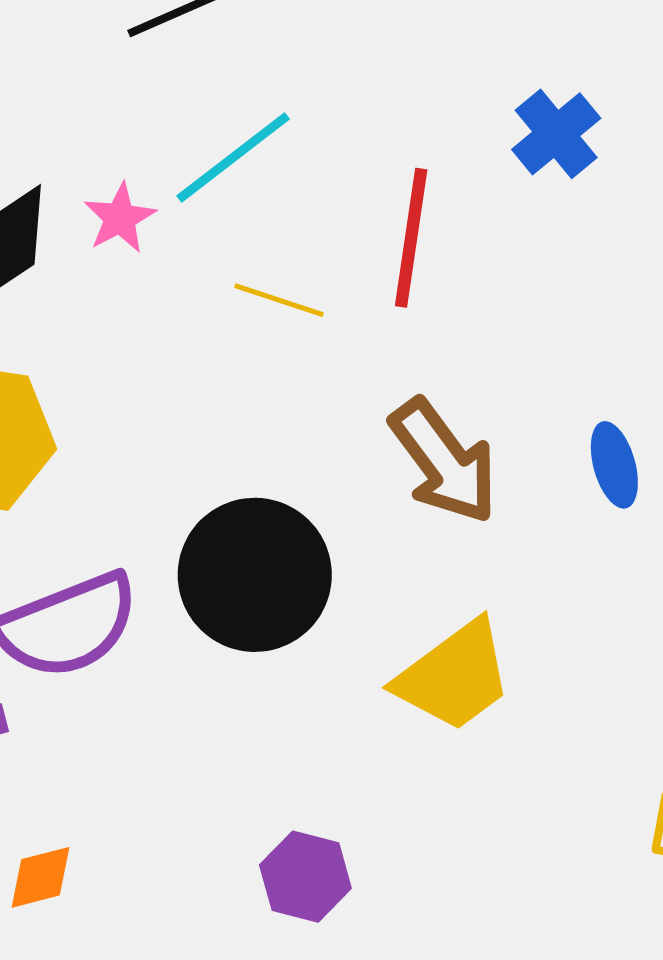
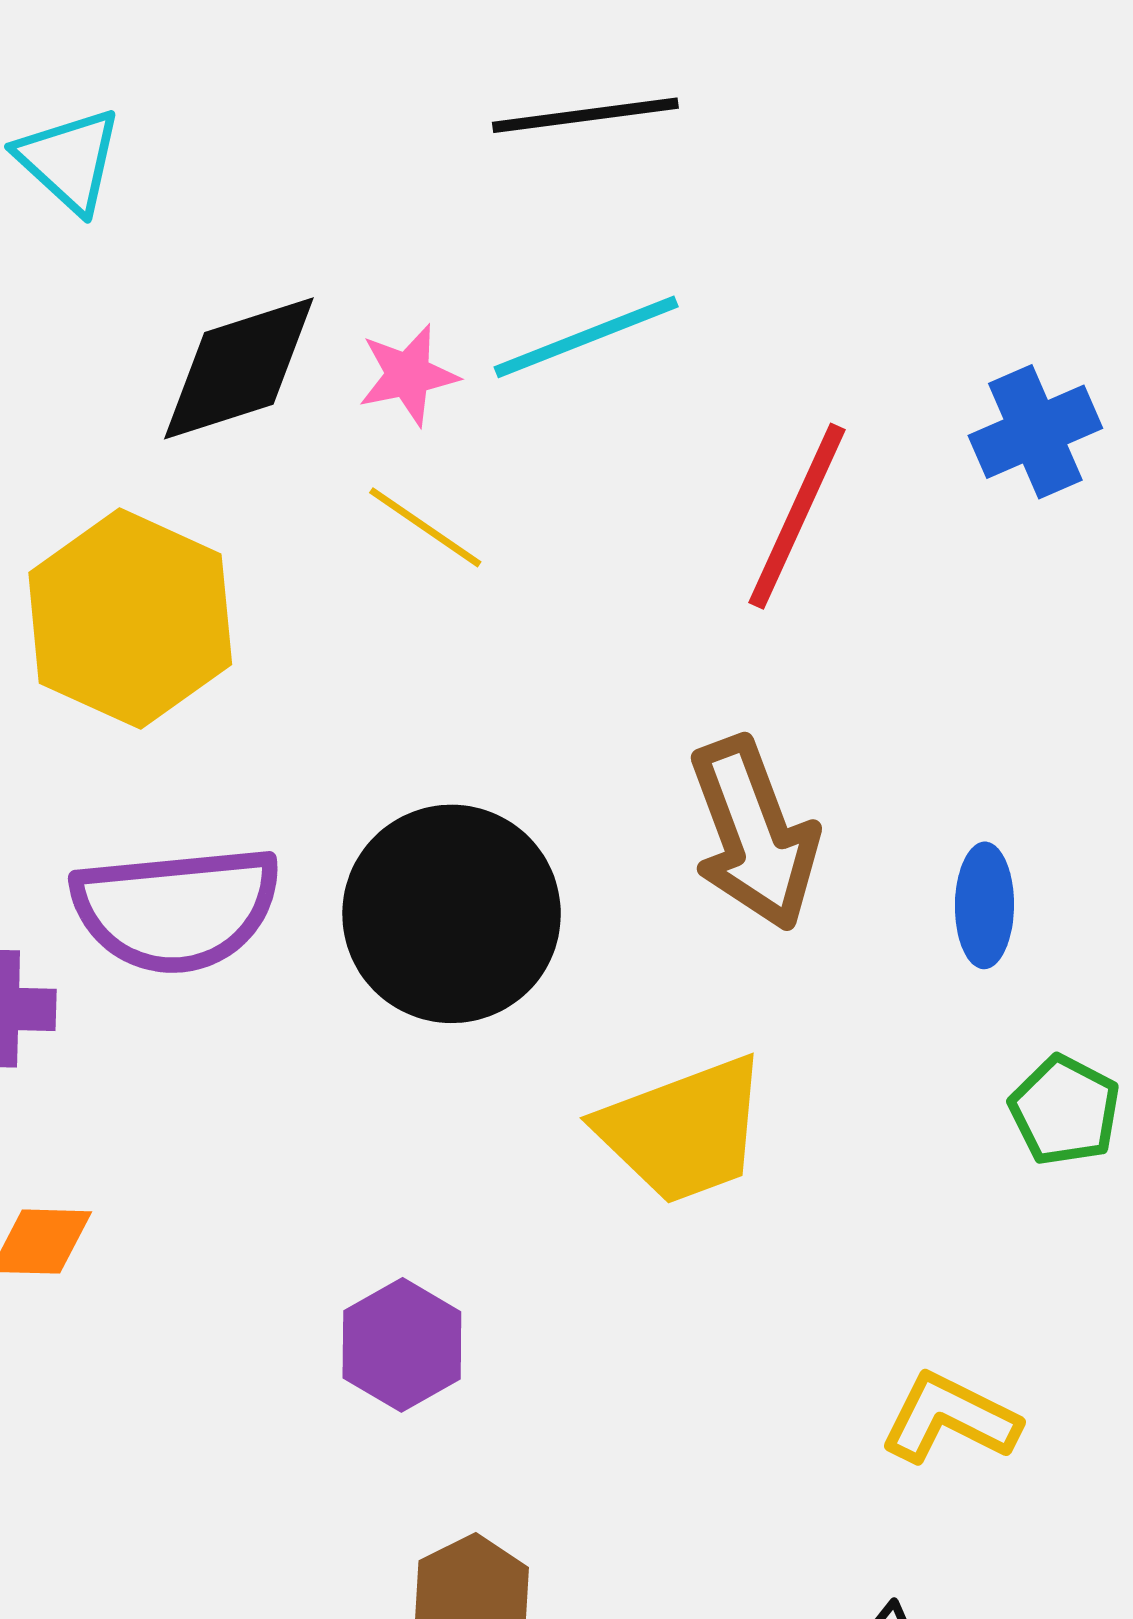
yellow line: (279, 300) -> (425, 527), moved

